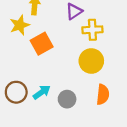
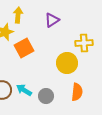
yellow cross: (92, 30) -> (84, 43), moved
cyan arrow: (42, 92) -> (24, 90), turned -112

